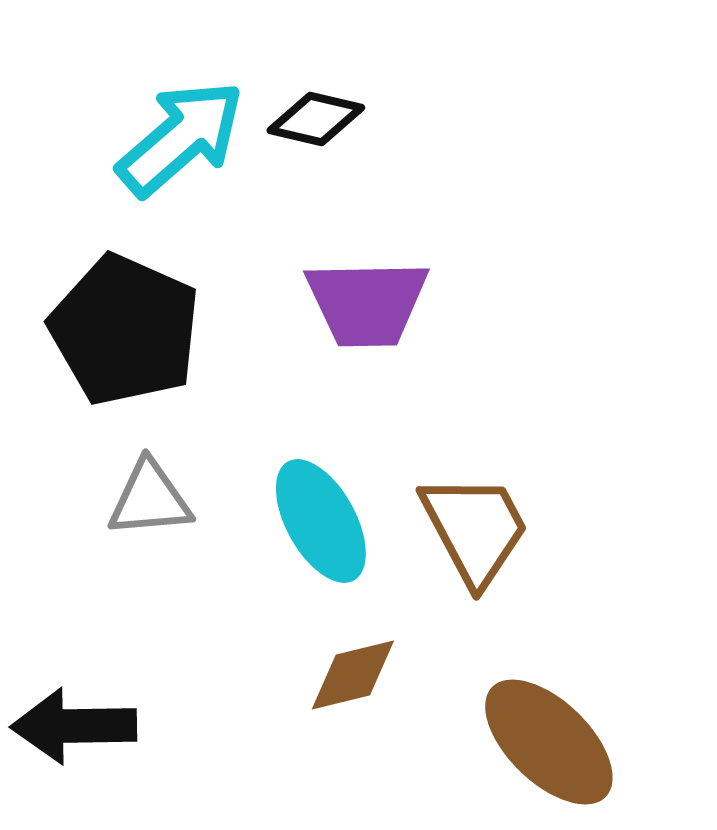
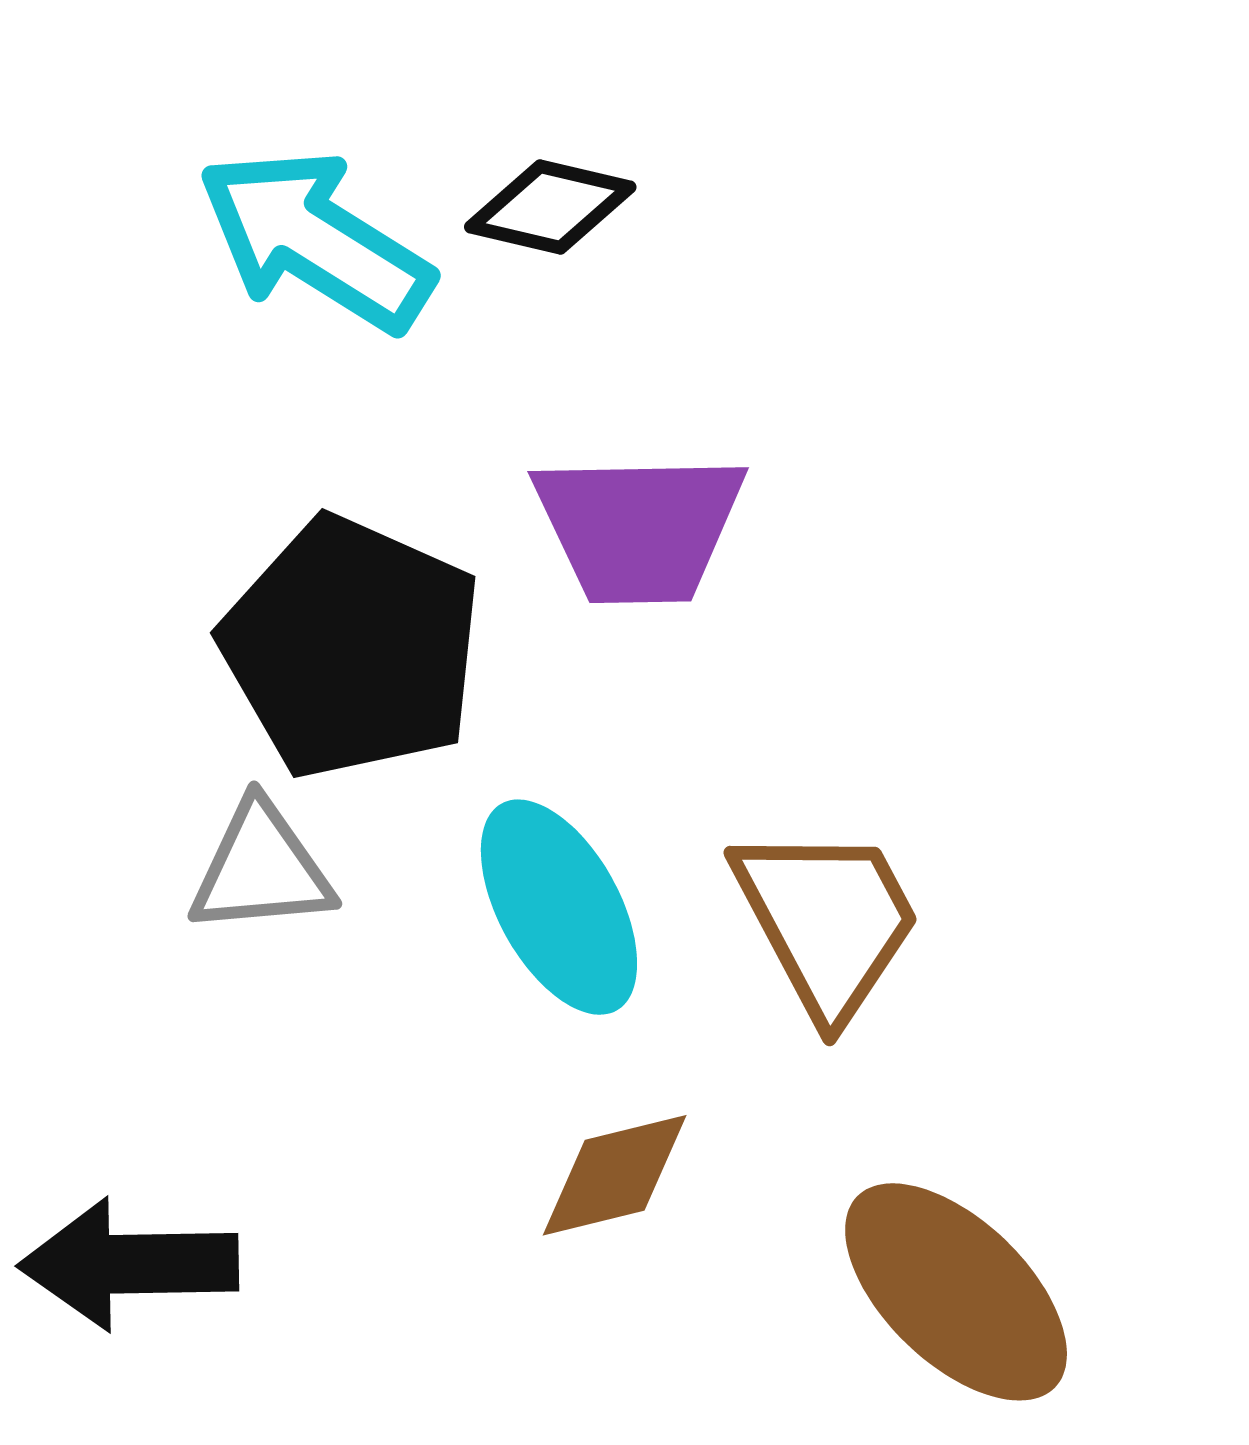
cyan arrow: (181, 138) -> (315, 240), turned -107
black pentagon: (125, 330) -> (352, 648), moved

